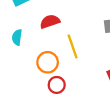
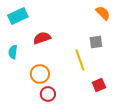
yellow line: (73, 46) -> (80, 60), moved

